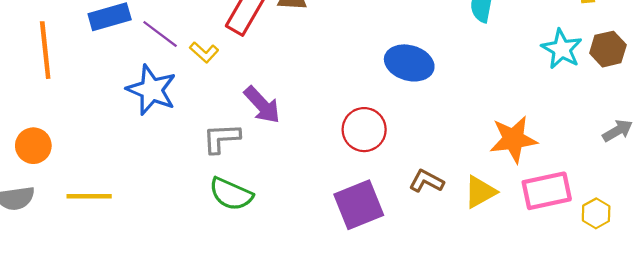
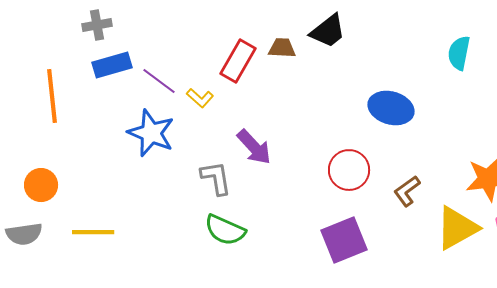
gray L-shape: (221, 138) -> (216, 178), turned 84
brown L-shape: (426, 181) -> (407, 191), moved, turned -64
yellow triangle: (480, 192) -> (457, 228), size x1.4

